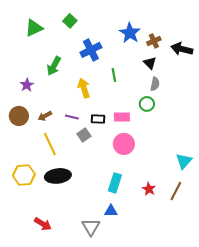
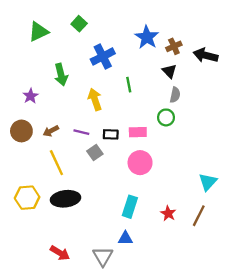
green arrow: (54, 66) -> (61, 75), turned -42
red arrow: (43, 224) -> (60, 253), moved

